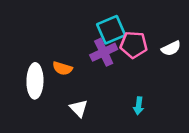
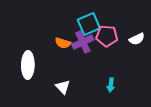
orange semicircle: (62, 68) -> (63, 43), moved

